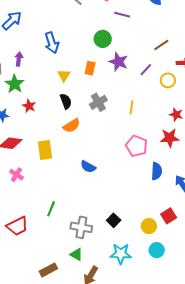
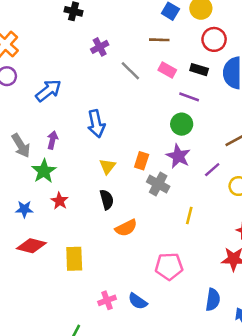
green circle: (103, 39) -> (182, 124), moved
gray cross: (98, 102) -> (158, 184), moved, turned -36
orange semicircle: (72, 126) -> (126, 228), moved
pink pentagon: (136, 146) -> (169, 266), moved, turned -30
blue semicircle: (88, 167) -> (138, 301), moved
pink cross: (16, 175) -> (107, 300), moved, turned 32

